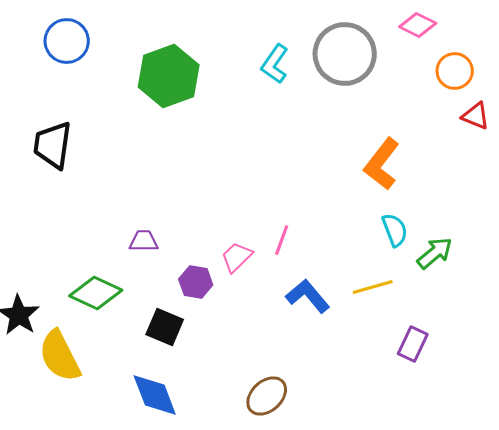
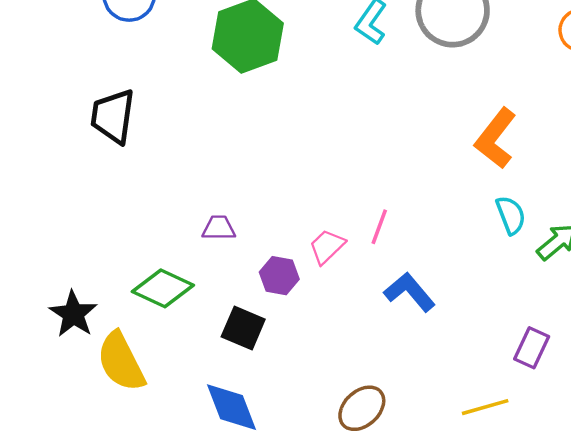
yellow line: (373, 287) -> (485, 407), moved

